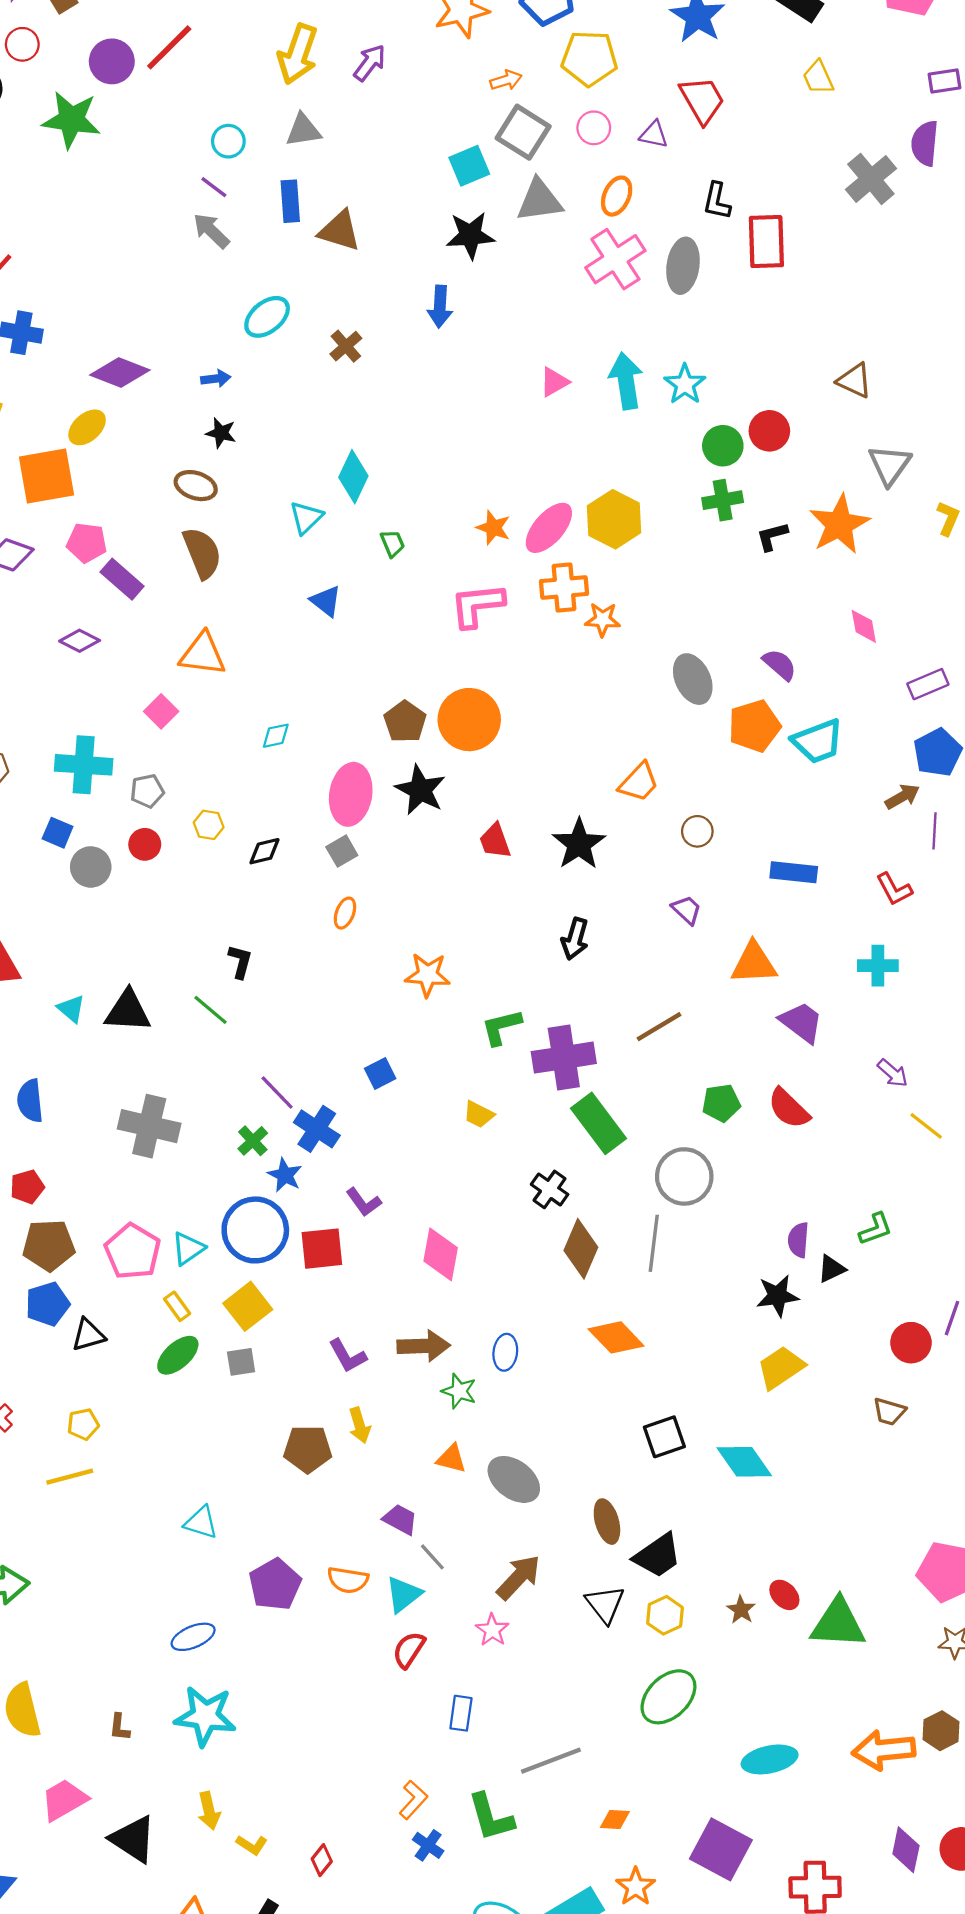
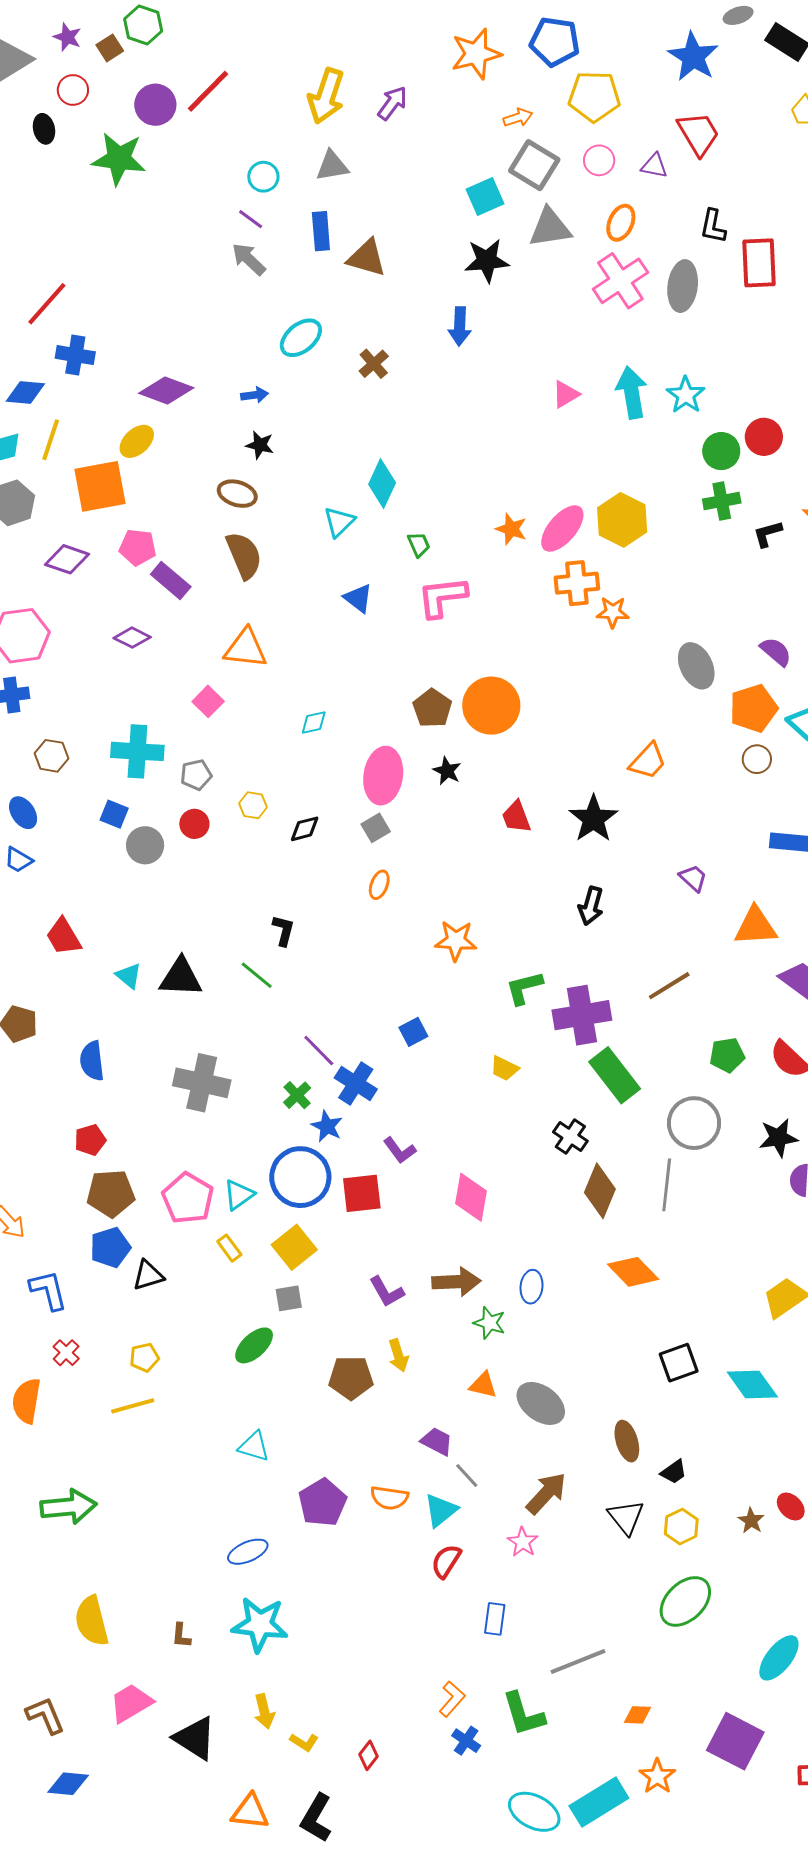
pink L-shape: (477, 605) -> (442, 597), moved
black star: (420, 790) -> (447, 771), size x0.6
brown circle: (697, 831) -> (757, 759), moved
black star: (778, 1296) -> (778, 1138), moved
green ellipse: (178, 1355) -> (254, 1345), moved
black trapezoid: (658, 1556) -> (674, 1472), size x0.6
cyan ellipse: (770, 1759) -> (779, 1658), turned -39

